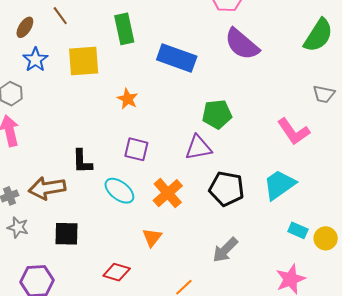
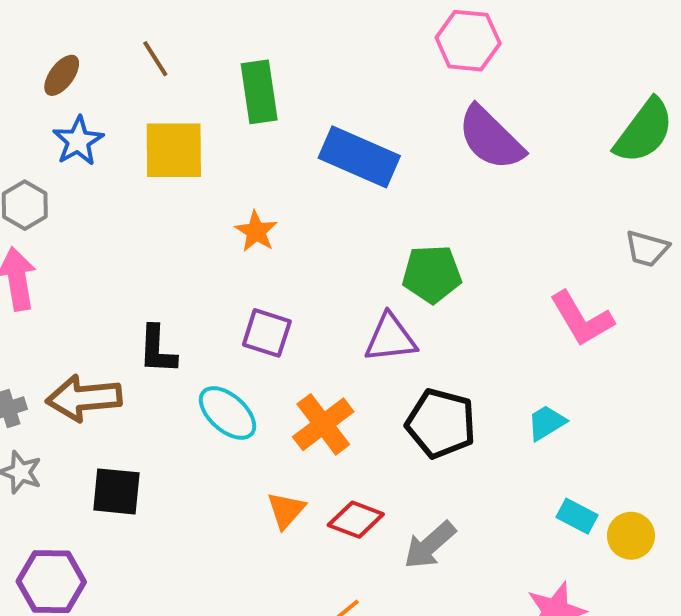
brown line: (60, 16) -> (155, 59), moved
cyan trapezoid: (279, 185) -> (546, 423), size x0.6
red diamond: (117, 272) -> (356, 520), moved

